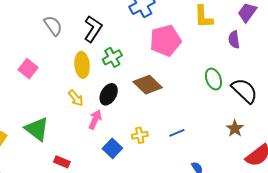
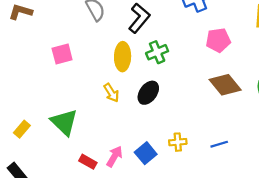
pink pentagon: (165, 41) -> (218, 40), size x0.7
pink square: (28, 69) -> (62, 54), turned 30
brown diamond: (148, 85) -> (225, 85), moved
pink arrow: (95, 120) -> (114, 156), moved

